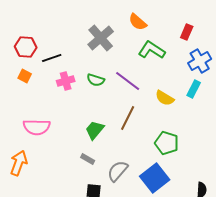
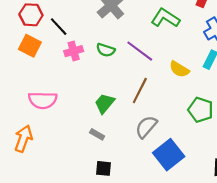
black line: (52, 58) -> (59, 27), turned 66
orange square: (25, 76) -> (30, 46), size x1.5
green pentagon: (167, 143) -> (201, 110), moved
gray semicircle: (118, 171) -> (146, 127), moved

